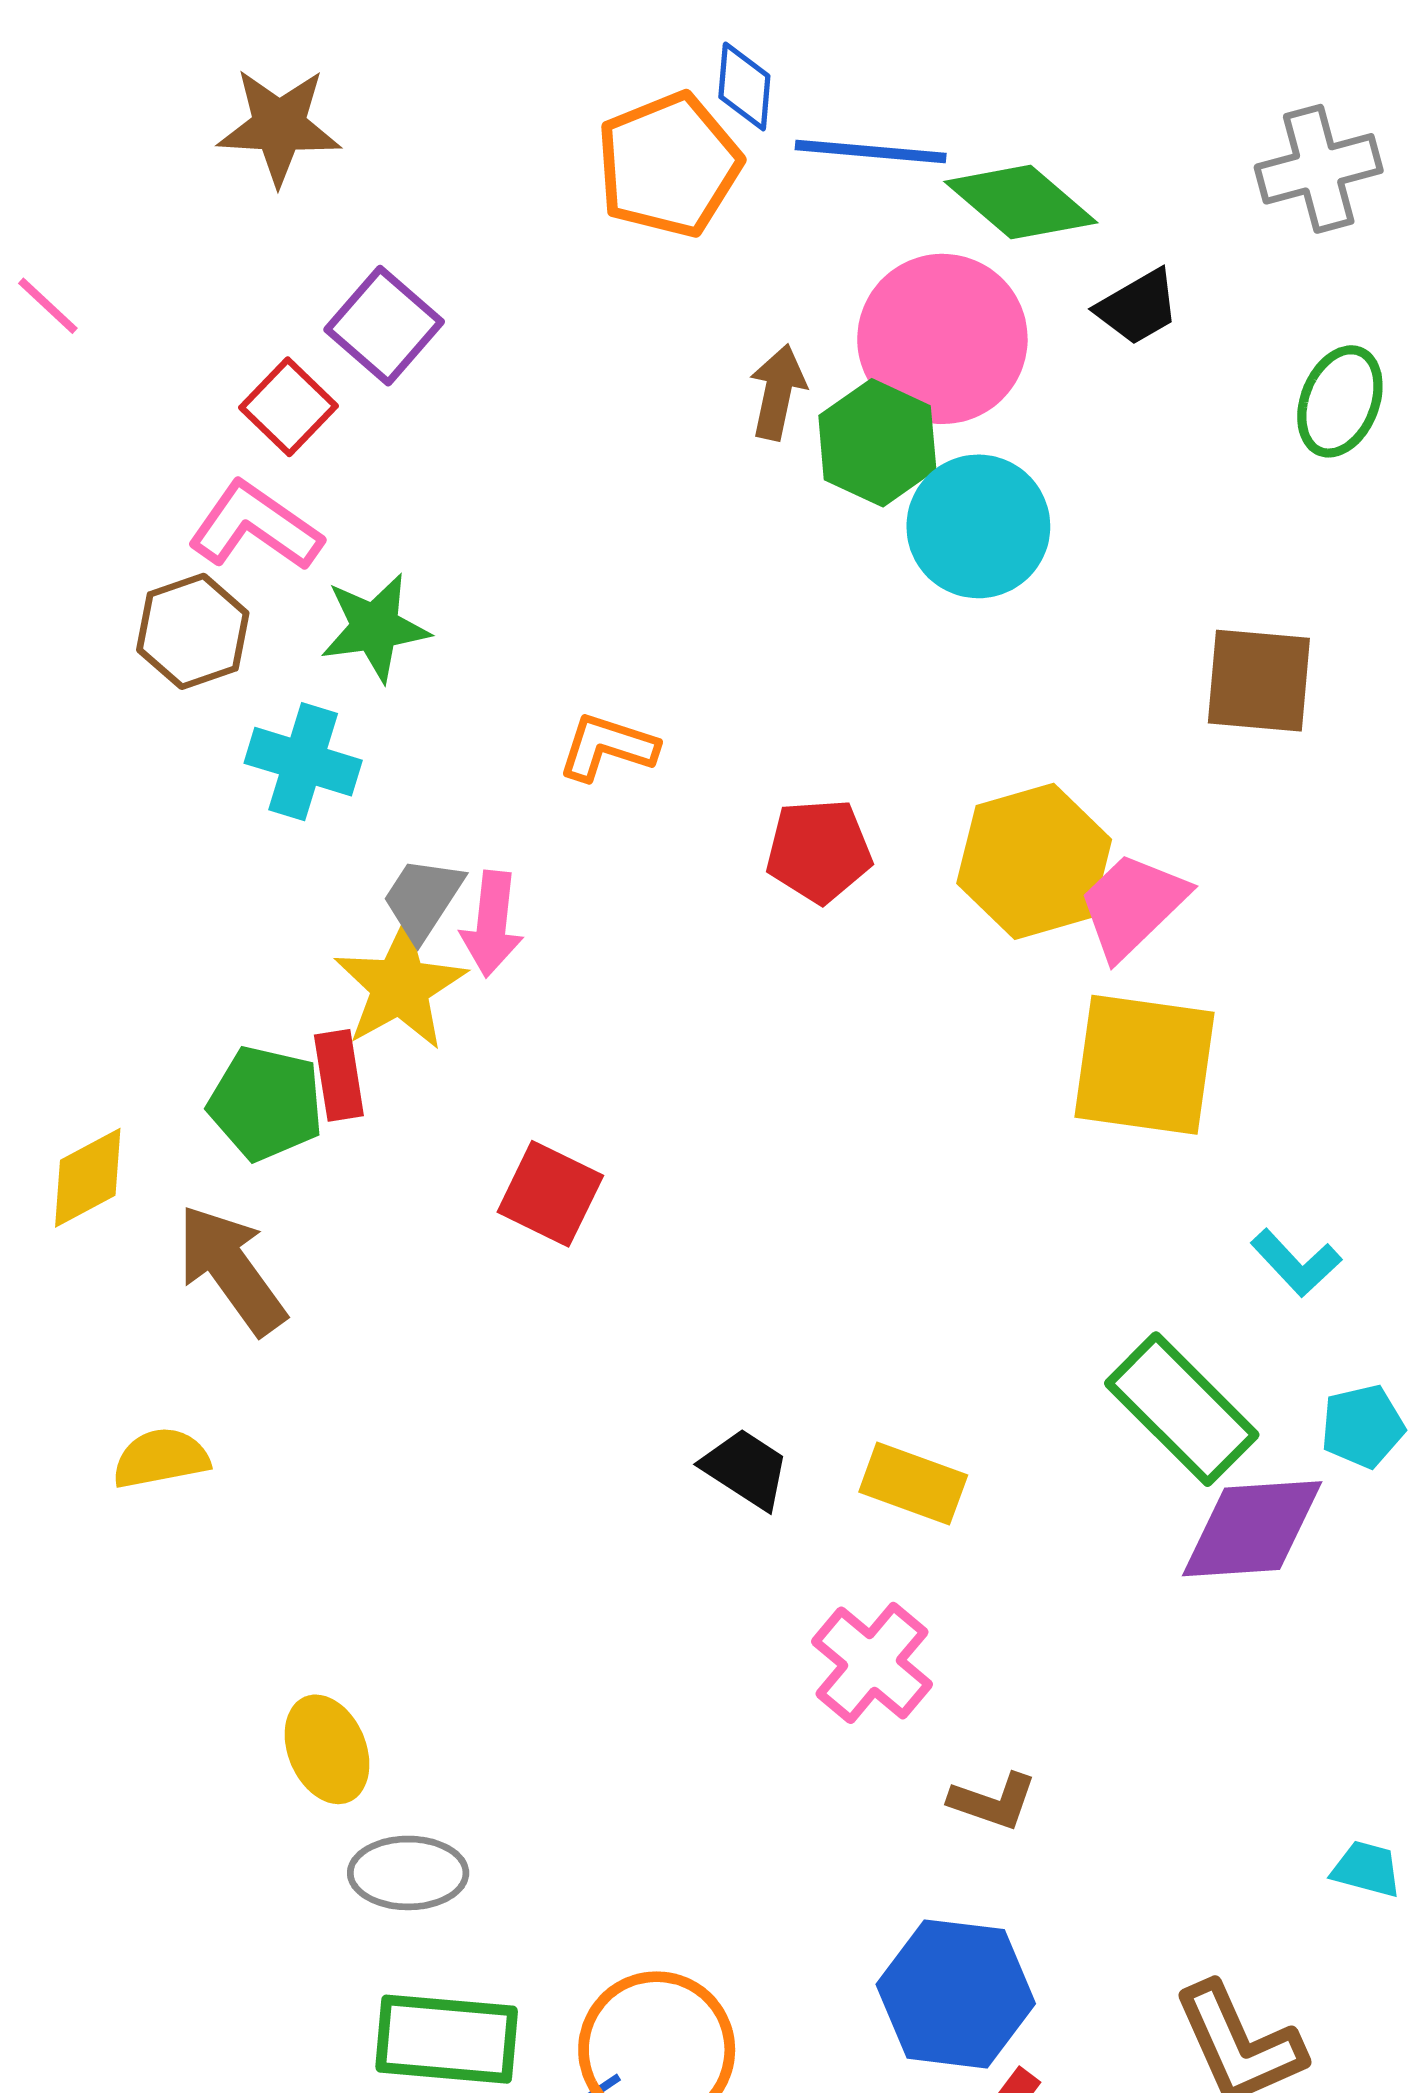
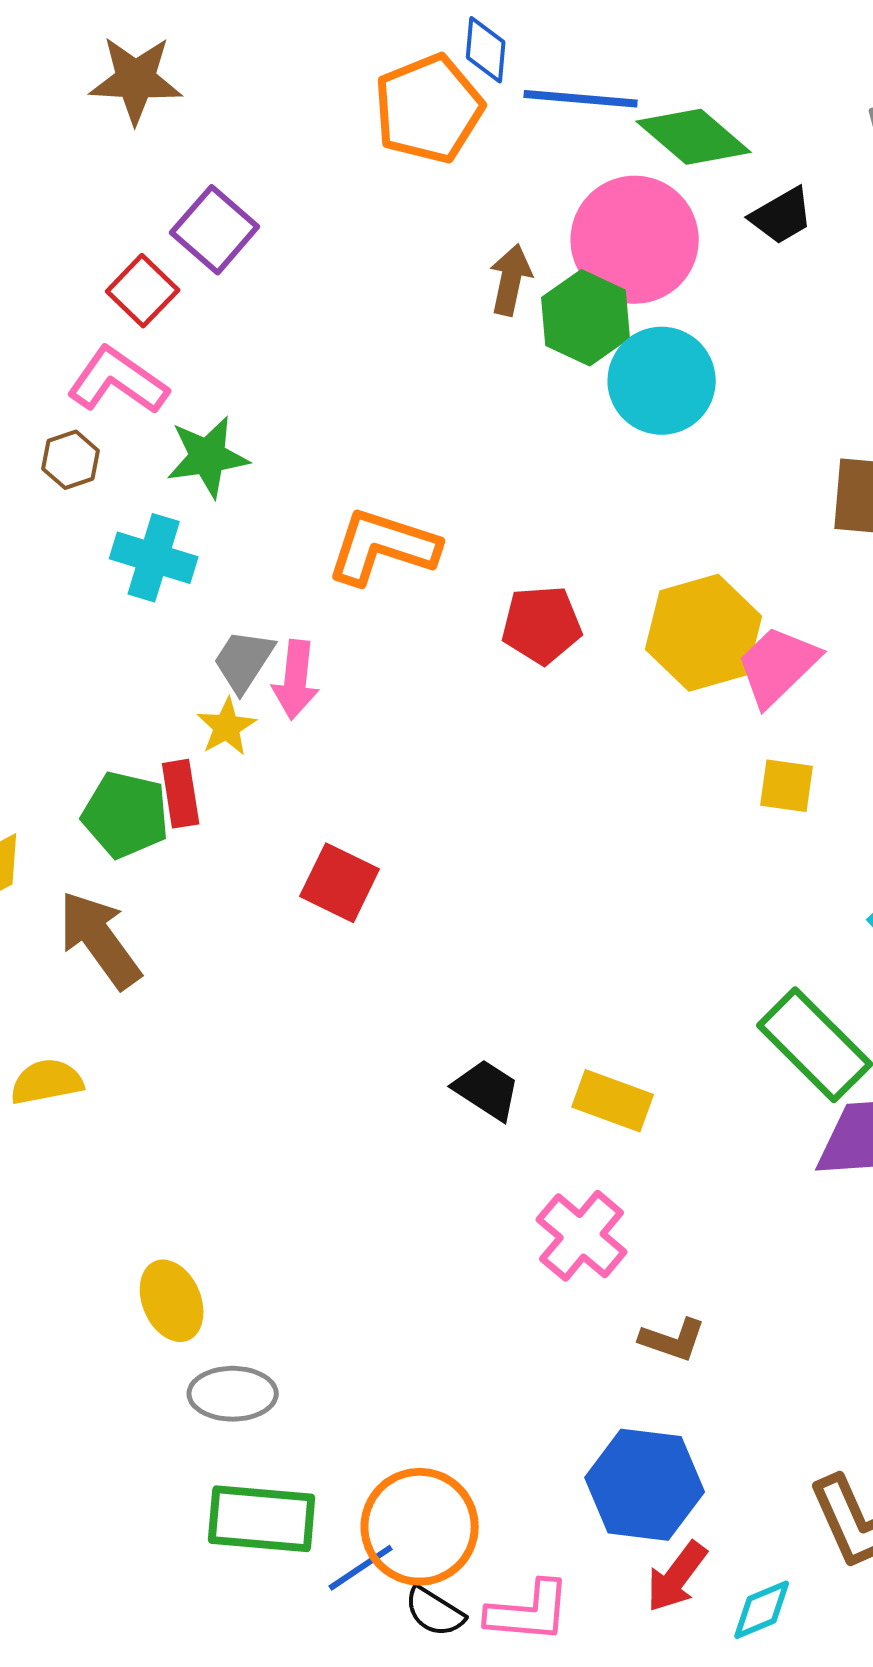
brown hexagon: (193, 631) -> (71, 460), size x0.7
orange L-shape: (607, 747) -> (383, 547), size x1.5
yellow star: (400, 986) -> (227, 727), size x0.6
yellow square: (1145, 1065) -> (787, 786), size x0.5

